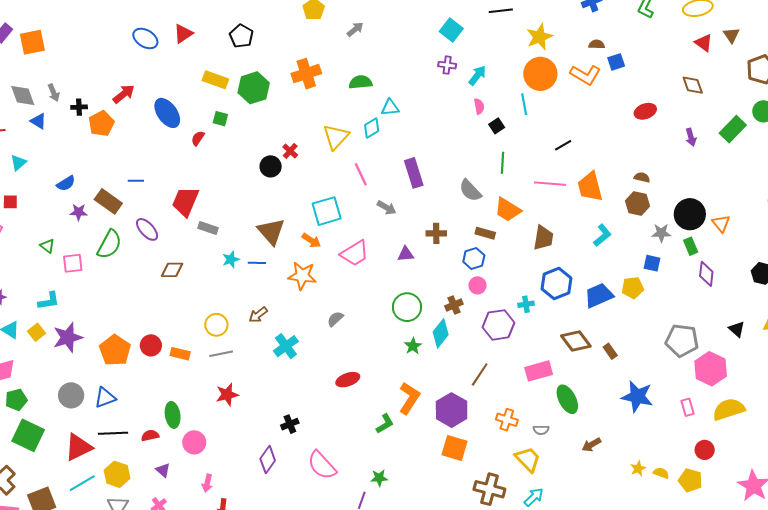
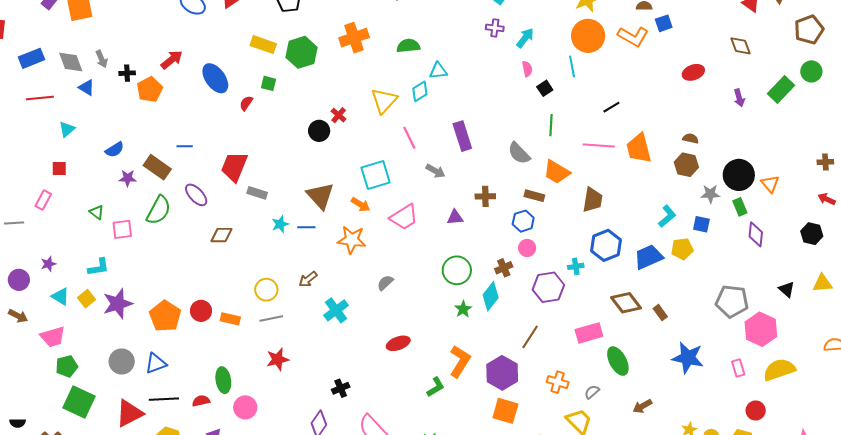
cyan L-shape: (602, 235) -> (667, 216), moved
gray semicircle: (541, 430) -> (592, 392), turned 140

